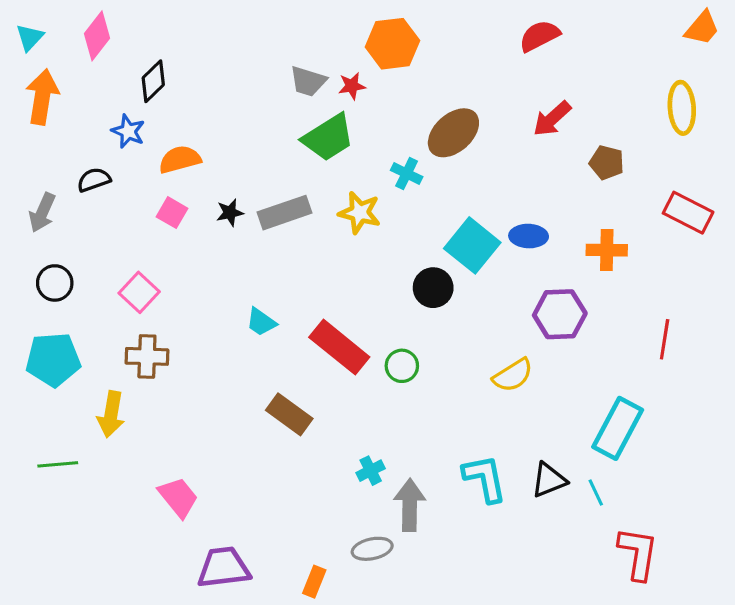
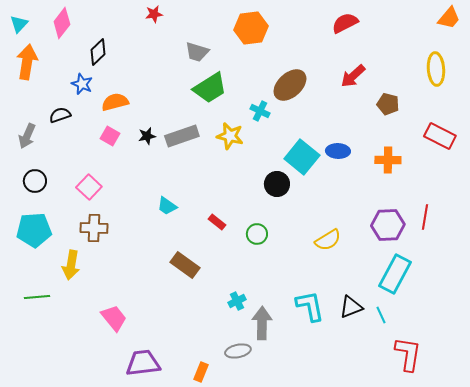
red star: (352, 86) -> (154, 14), moved
purple hexagon: (560, 314) -> (388, 225), moved
red rectangle: (339, 347) -> (217, 222), size x0.5

